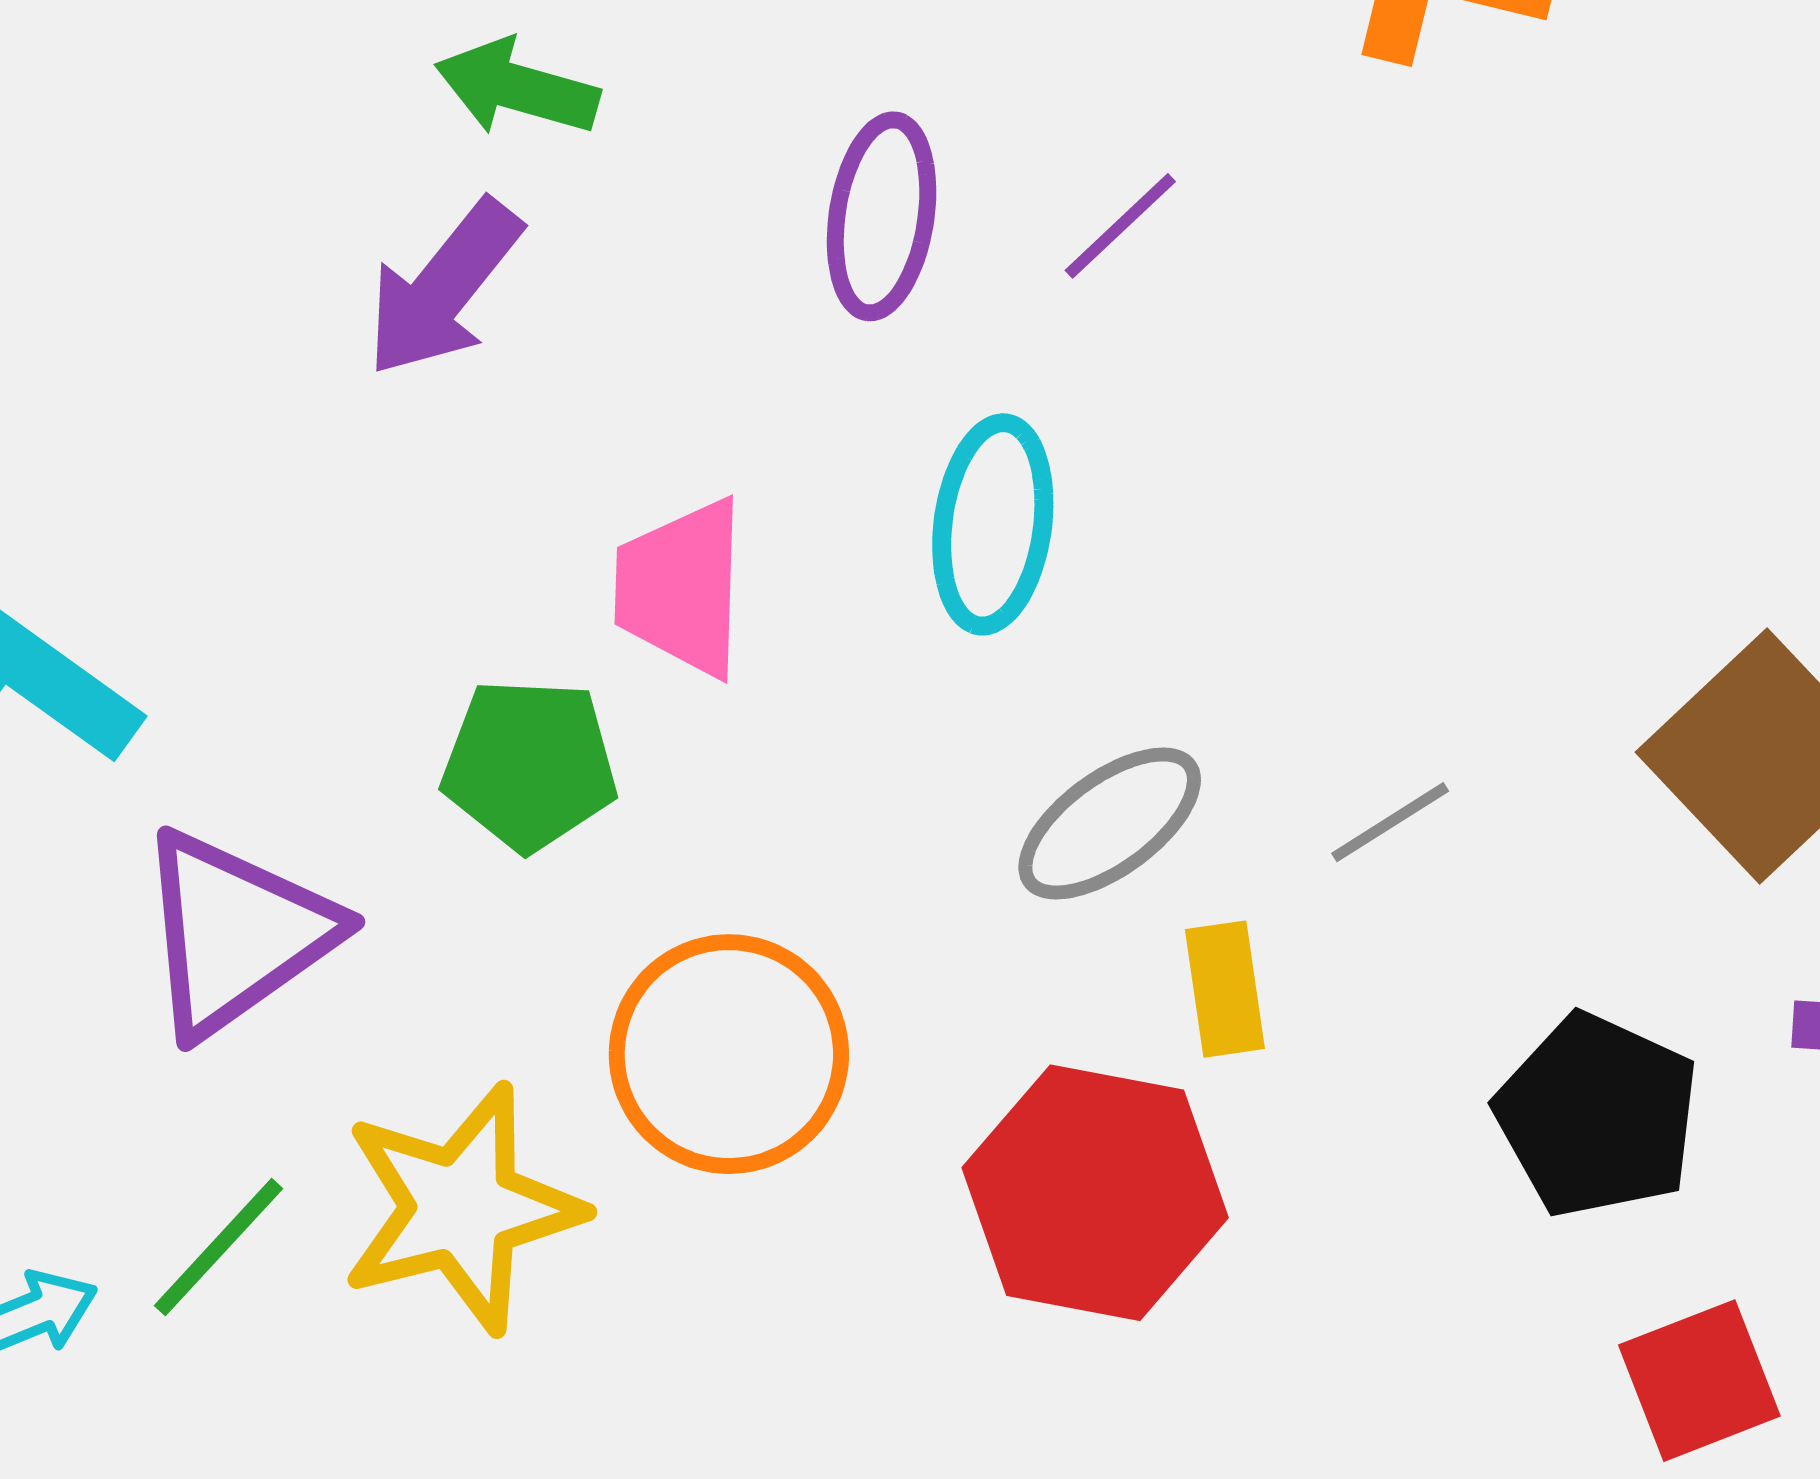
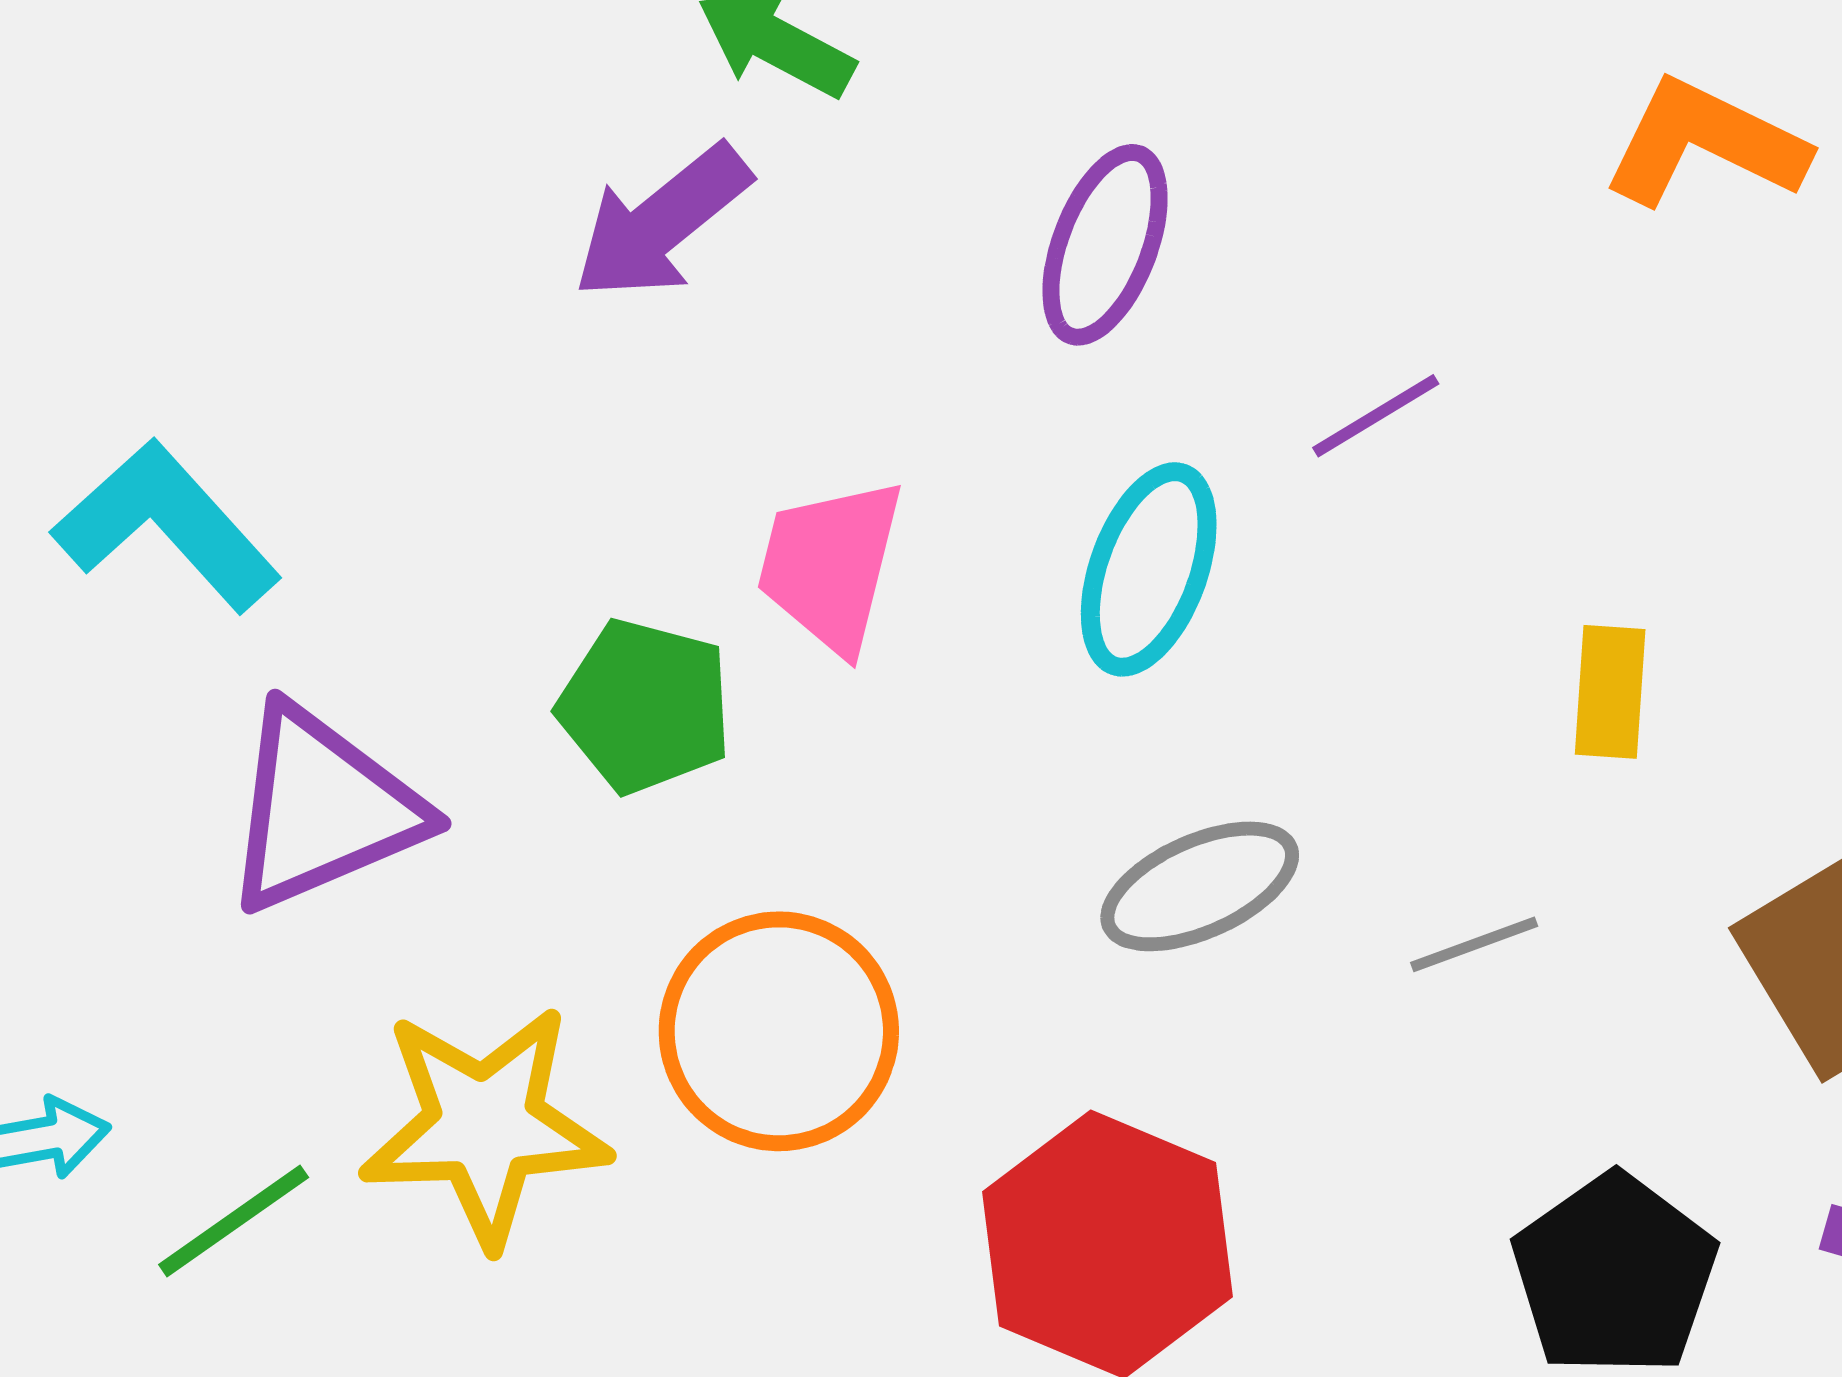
purple line: (1120, 226) -> (1376, 416), moved
yellow rectangle: (1225, 989) -> (1610, 692), moved
green line: (218, 1247) -> (234, 1221), moved

